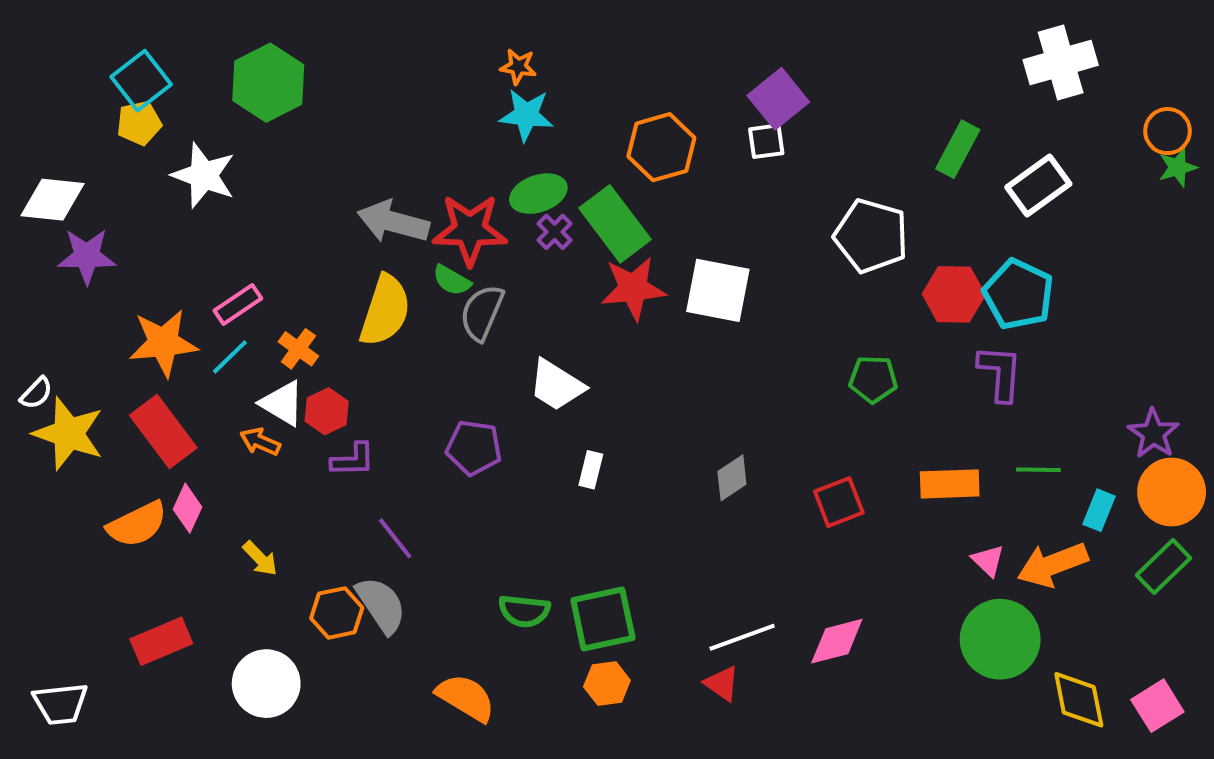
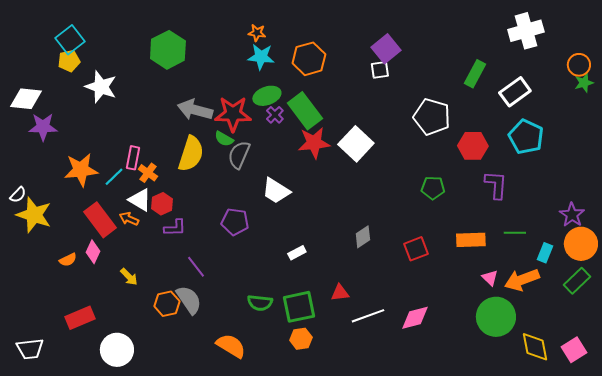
green hexagon: (268, 83) -> (168, 50), moved
orange hexagon: (661, 147) -> (309, 59), moved
white square: (718, 290) -> (356, 144), turned 32
cyan pentagon: (1018, 294) -> (526, 137), moved
pink rectangle: (238, 304) -> (133, 158), moved, turned -45
red rectangle: (163, 432) -> (100, 220), moved
white rectangle: (591, 470) -> (297, 253), moved, turned 48
orange semicircle: (137, 524) -> (68, 260), size x0.6
white circle: (266, 684) -> (117, 350), moved
red triangle: (722, 684) -> (340, 293), moved, turned -42

